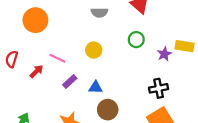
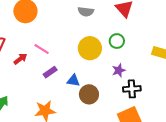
yellow circle: (94, 50) -> (90, 48), moved, size x1.5
purple star: (164, 54) -> (119, 70), moved
brown circle: (108, 110) -> (89, 94), moved

